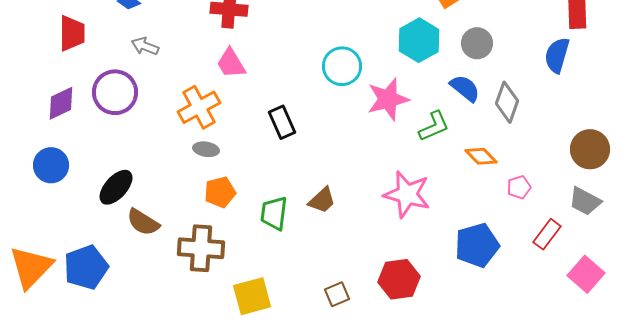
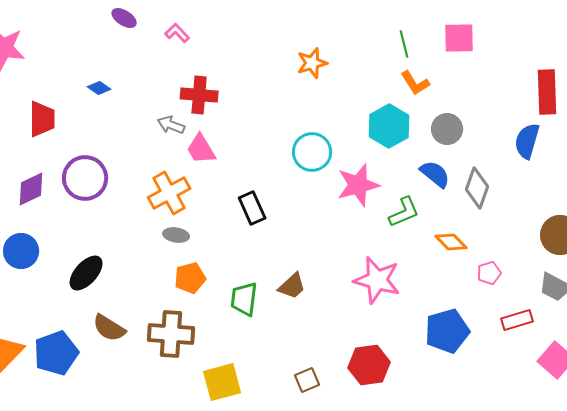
gray arrow: (145, 46) -> (171, 125), moved
brown semicircle: (143, 222) -> (109, 328), moved
red rectangle: (547, 234) -> (517, 320), turned 36

